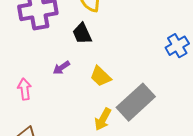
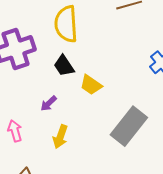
yellow trapezoid: (100, 76) -> (91, 85), moved
yellow arrow: (103, 119) -> (60, 137), moved

